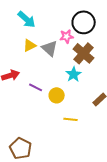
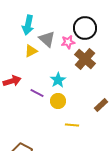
cyan arrow: (27, 19) -> (28, 25), turned 60
gray triangle: (50, 48) -> (47, 39), moved
cyan star: (74, 74) -> (58, 80), moved

